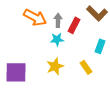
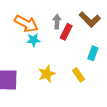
gray arrow: (58, 20) -> (57, 22), moved
cyan star: (57, 39) -> (33, 40), moved

